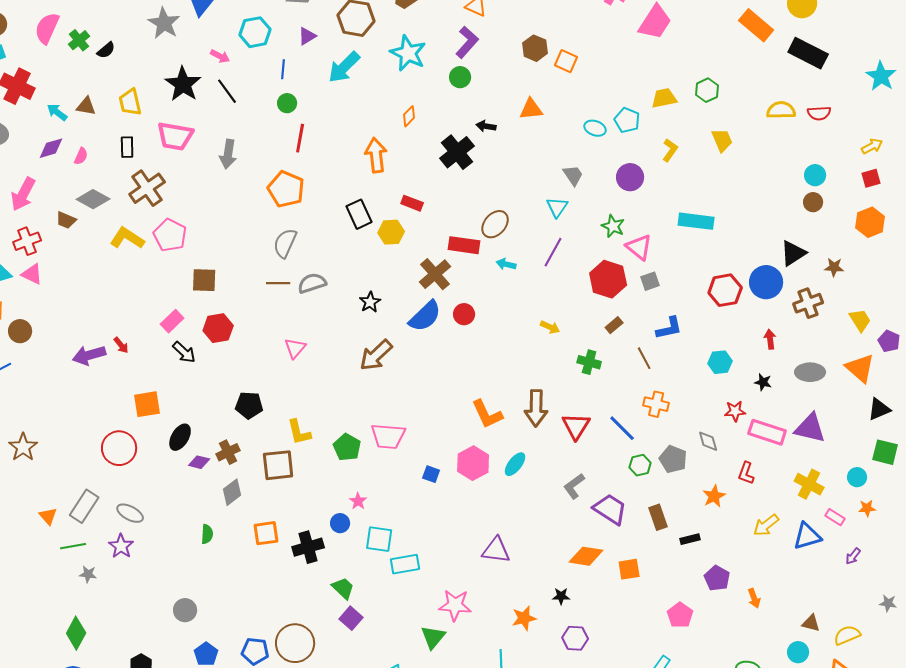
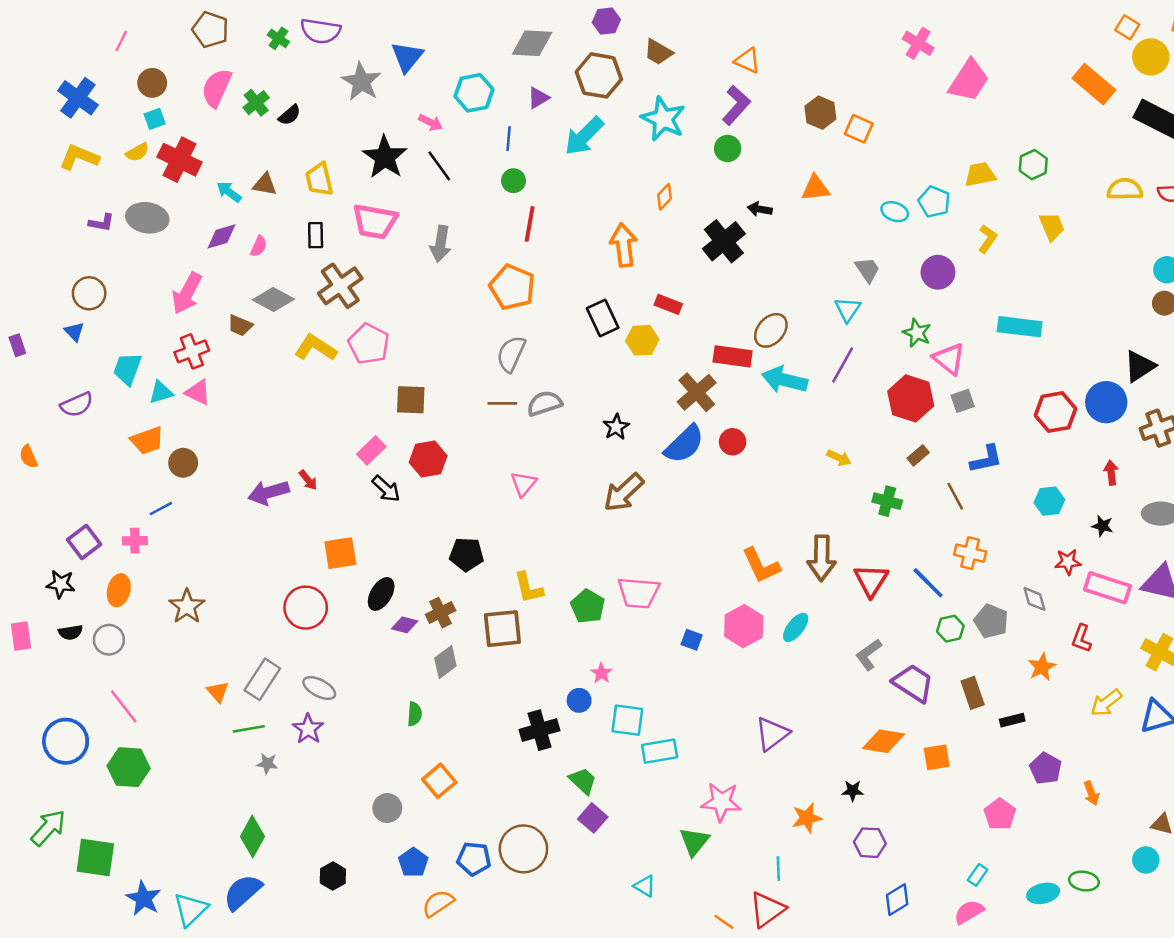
cyan arrow: (506, 264) -> (785, 380), size x1.8
orange square: (266, 533) -> (439, 781), moved, turned -32
purple triangle: (496, 550) -> (772, 734), turned -44

